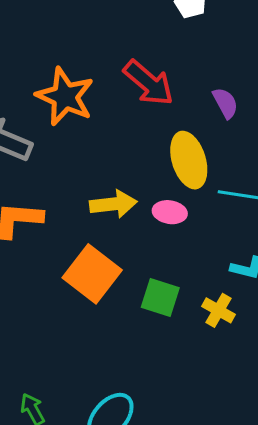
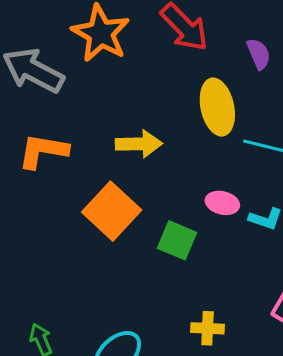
pink ellipse: (170, 212) -> (222, 203), moved
yellow cross: (219, 310) -> (208, 328), moved, turned -32

